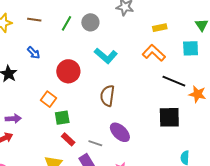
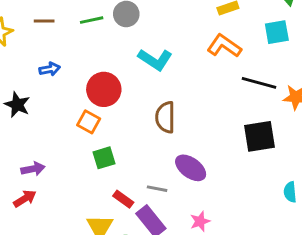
green line: (66, 23) -> (92, 20), turned 56
blue arrow: (34, 53) -> (50, 69), turned -48
orange square: (48, 99) -> (89, 122), moved
red rectangle: (68, 139) -> (123, 199), moved

